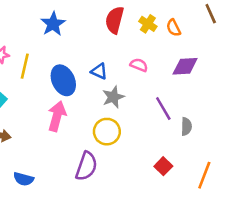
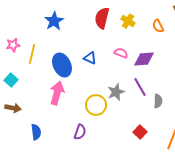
orange semicircle: (174, 28) -> (158, 26), moved
purple diamond: (185, 66) -> (144, 59), moved
gray star: (113, 97) -> (116, 92), moved
purple semicircle: (86, 166) -> (80, 132), size x0.7
blue semicircle: (24, 179) -> (36, 132), moved, turned -112

